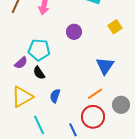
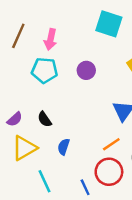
cyan pentagon: (39, 50) -> (45, 70), moved
purple semicircle: (21, 63) -> (15, 119), moved

